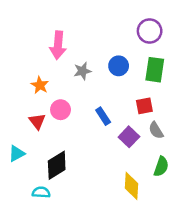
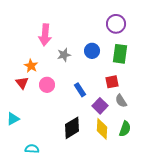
red triangle: (37, 121) -> (22, 83), moved
black diamond: (57, 165) -> (72, 128), moved
yellow diamond: (131, 186) -> (102, 129), moved

